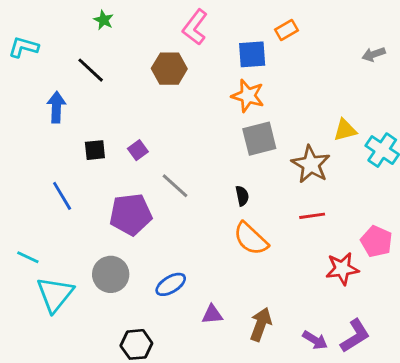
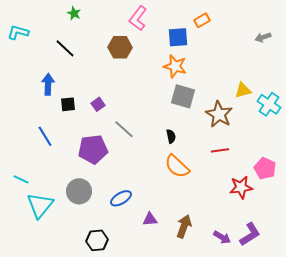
blue arrow: (56, 107) -> (48, 84), moved
gray square: (259, 139) -> (183, 96), turned 30

